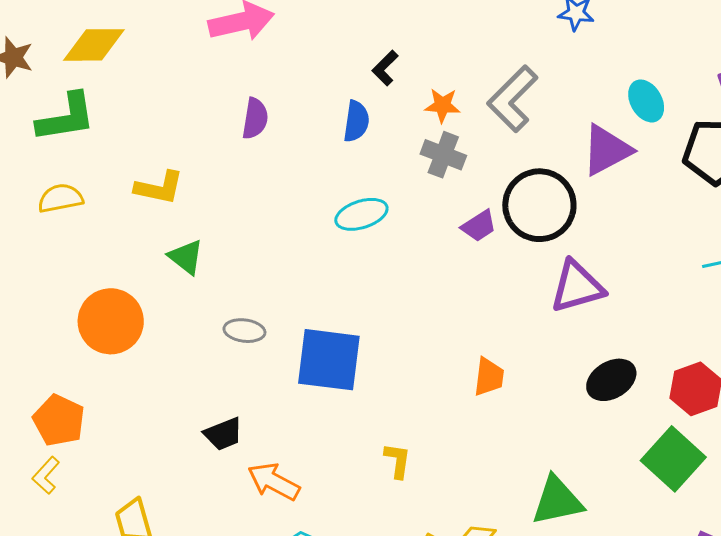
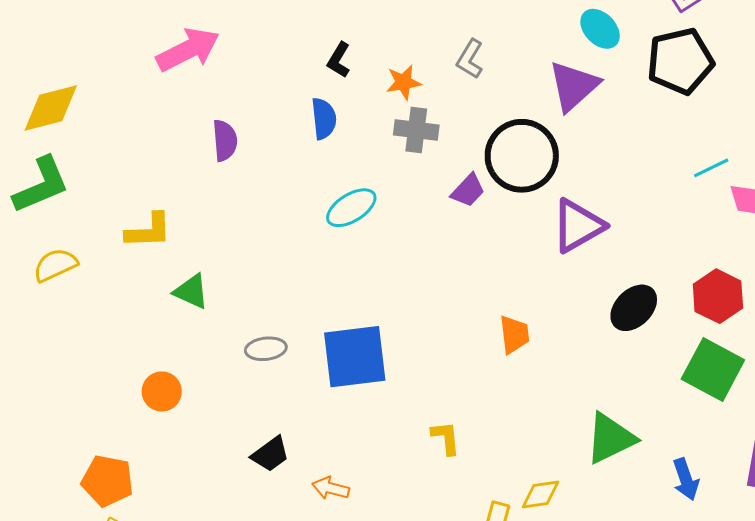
gray L-shape: (513, 99) -> (470, 59), size x0.6
orange circle: (111, 321) -> (162, 391), moved, size x0.6
orange arrow: (274, 482) -> (331, 488), size x0.7

